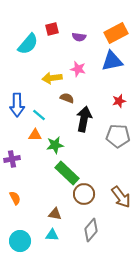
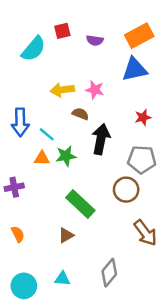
pink star: (78, 69) -> (95, 90), moved
green star: (55, 145) -> (66, 156), moved
brown circle: (84, 194) -> (126, 190), moved
brown triangle: (55, 214) -> (66, 235), moved, turned -40

